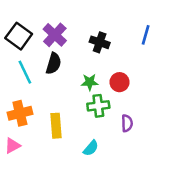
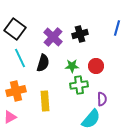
purple cross: (55, 35) -> (53, 37), moved
black cross: (100, 42) -> (80, 34), turned -35
black semicircle: (54, 63) -> (43, 63), moved
cyan semicircle: (91, 148) -> (91, 119), moved, size x1.5

